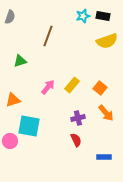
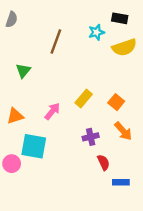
cyan star: (83, 16) -> (96, 32), moved
green triangle: (20, 61) -> (23, 71), turned -32
pink arrow: (48, 87) -> (52, 111), moved
red semicircle: (76, 140) -> (103, 162), moved

